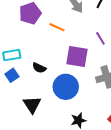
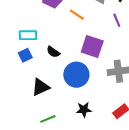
purple line: (100, 38) -> (117, 20), moved
black triangle: (32, 105) -> (41, 87), turned 30

